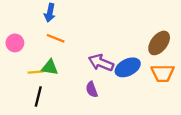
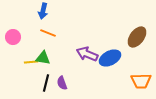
orange trapezoid: (163, 73) -> (141, 81), moved
purple semicircle: (92, 89) -> (62, 83), moved
black line: (38, 96) -> (46, 83), moved

